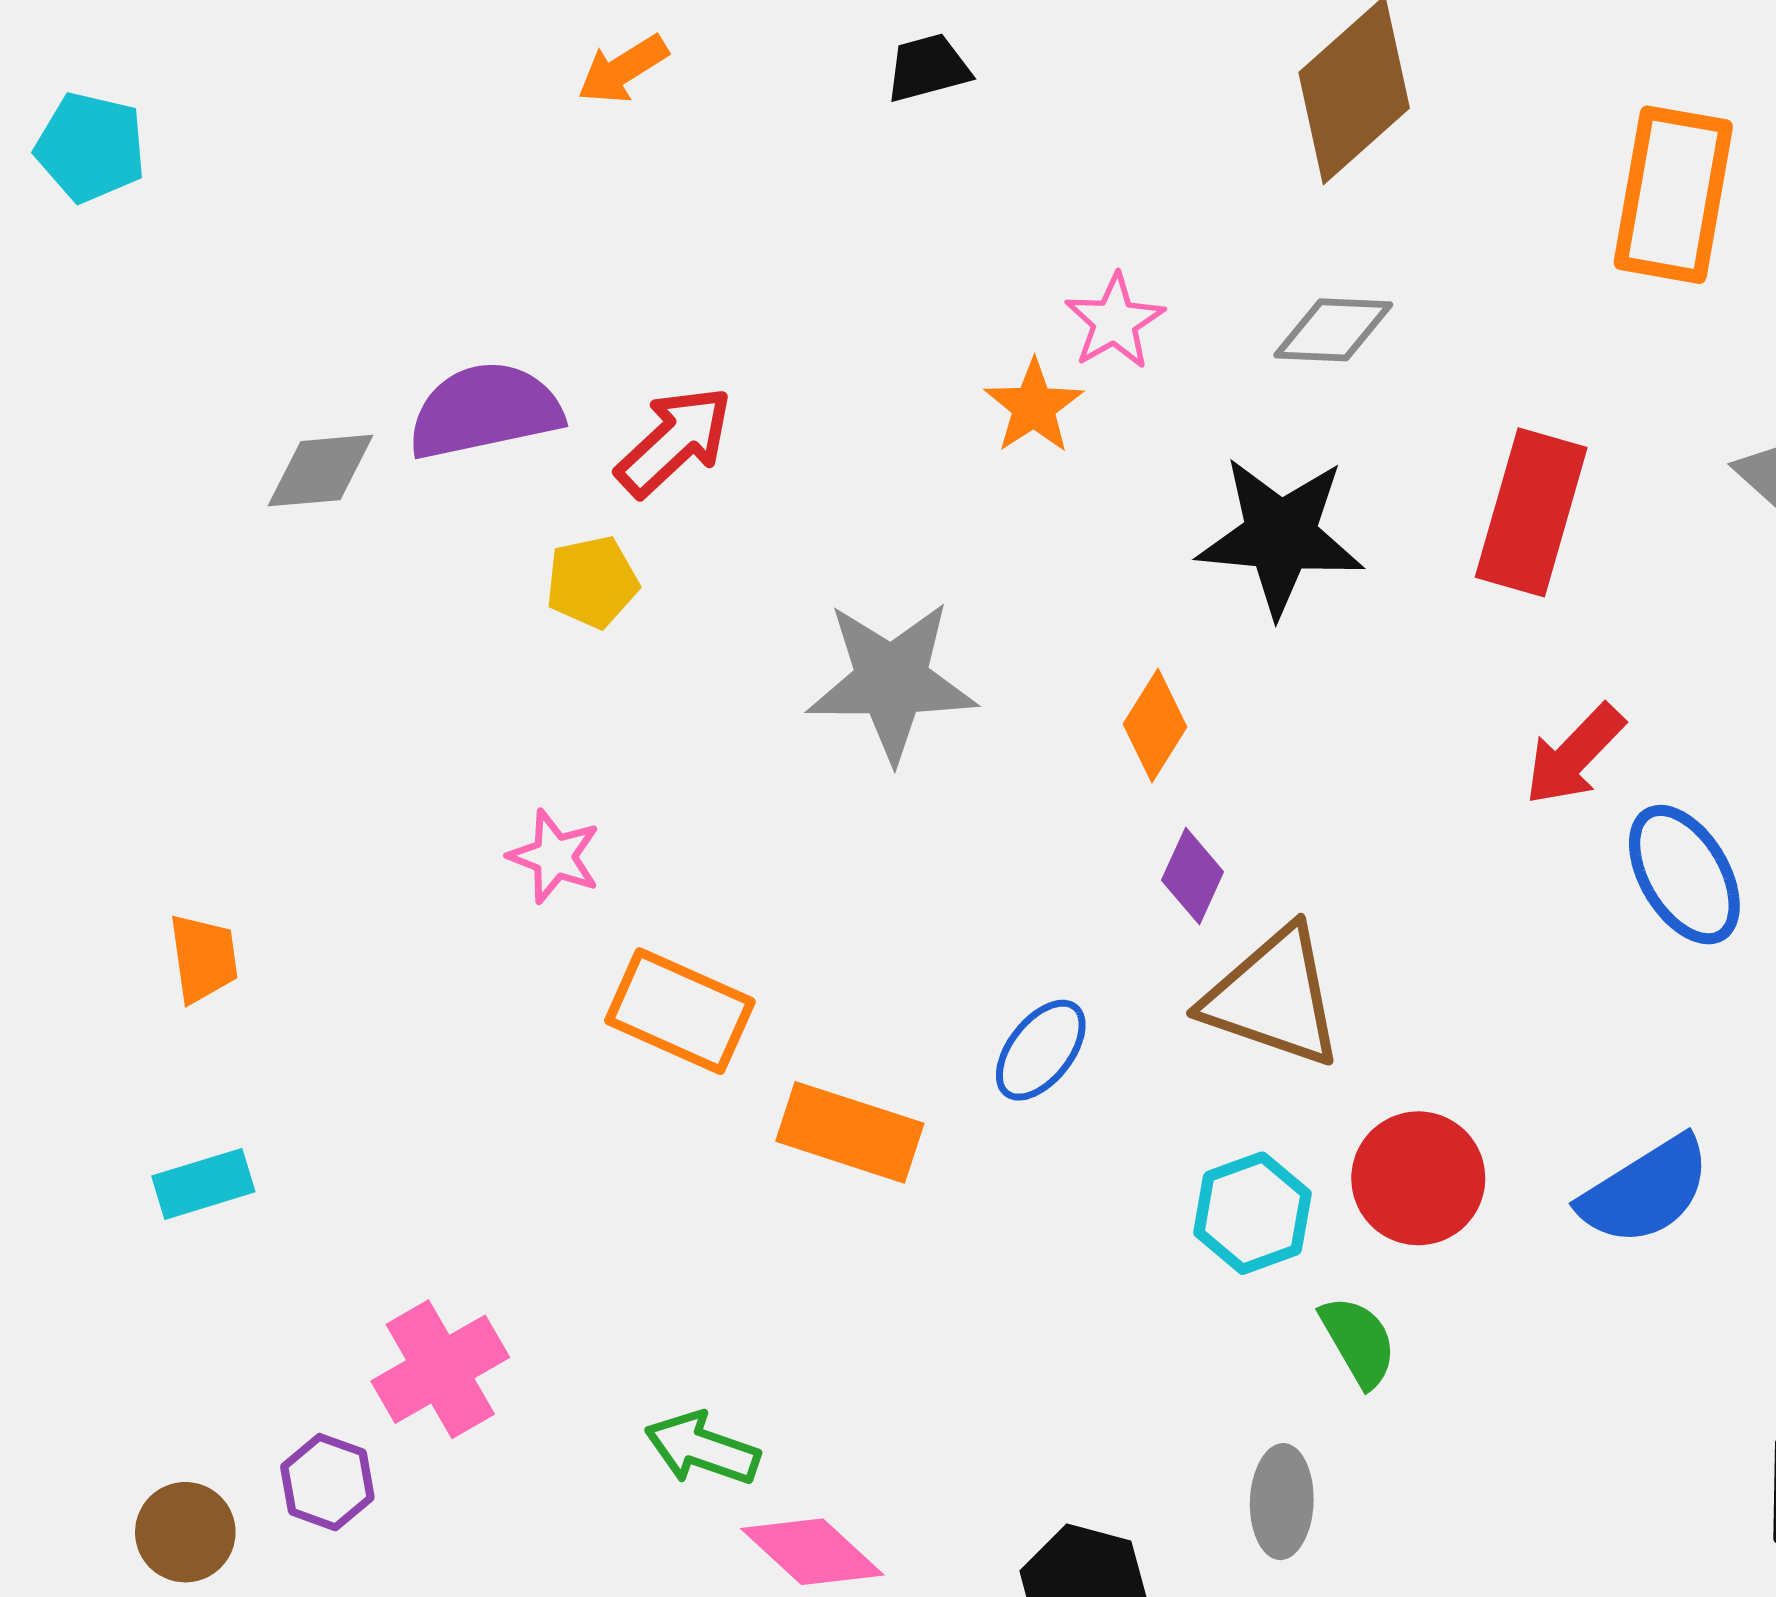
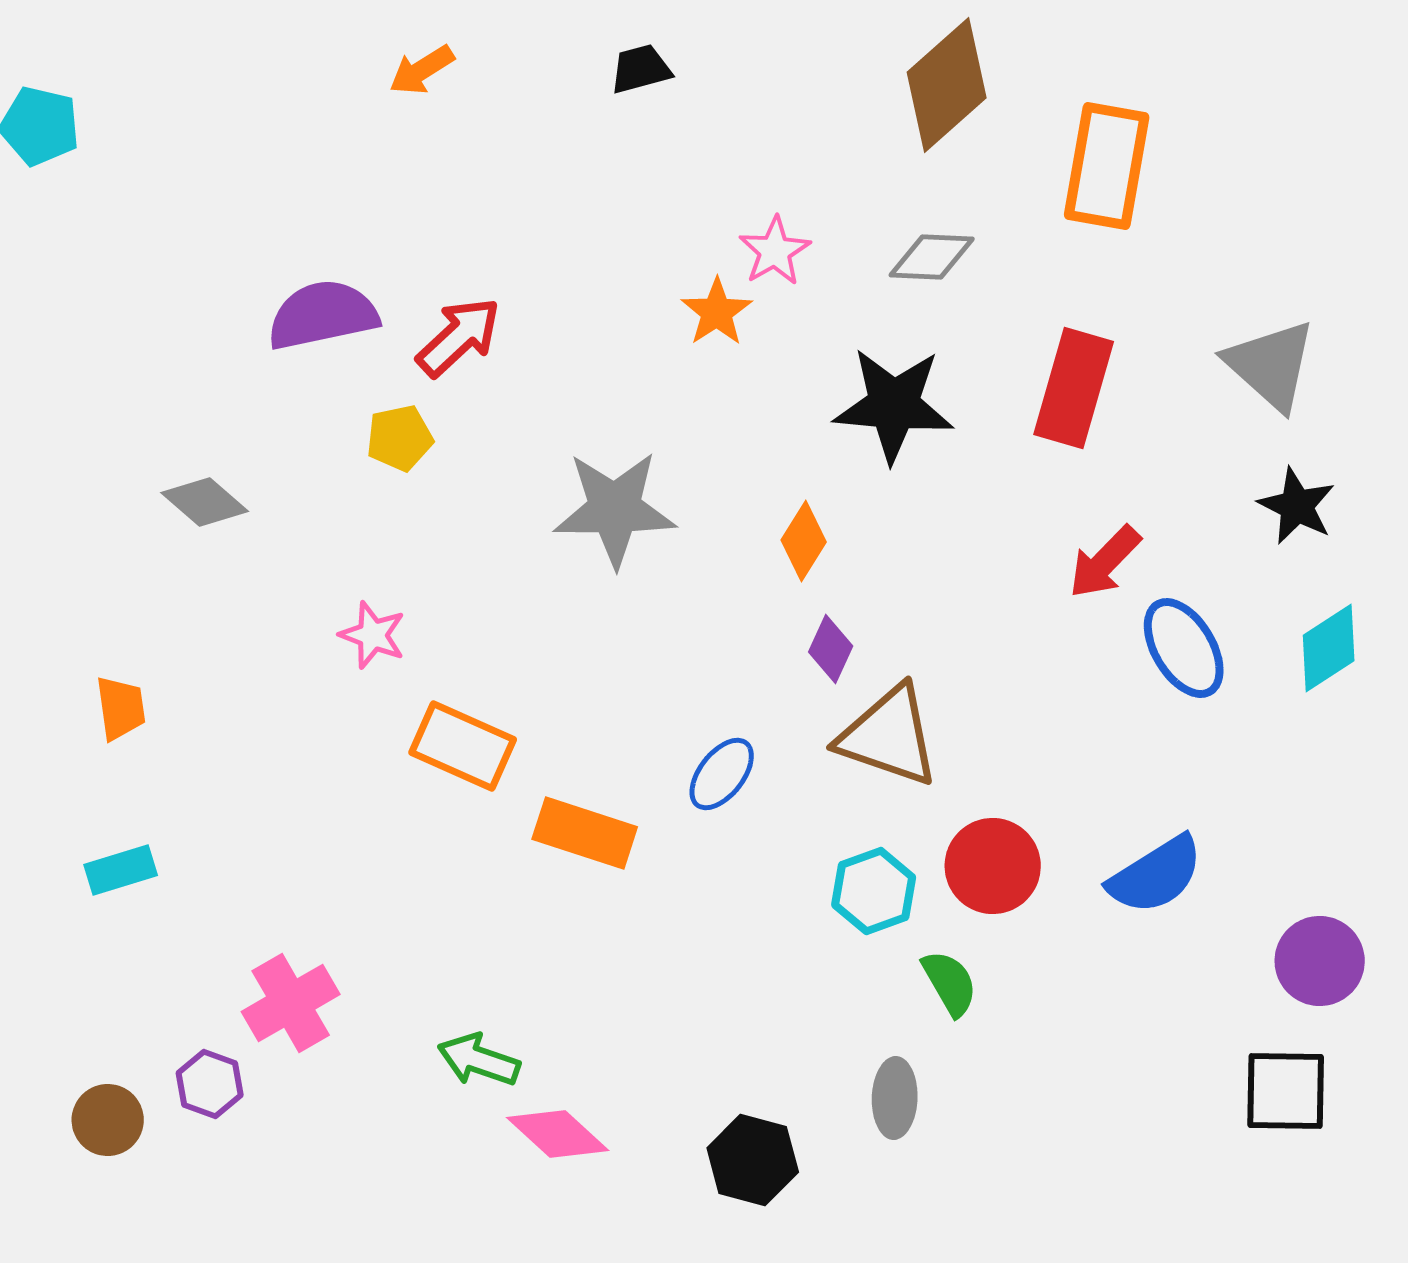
orange rectangle: (1673, 195) -> (1107, 166), moved
gray diamond: (320, 471) -> (205, 502), moved, turned 46

